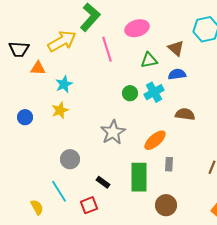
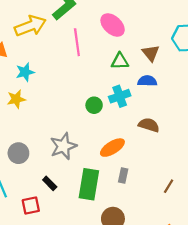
pink ellipse: (137, 28) -> (113, 25), turned 50
green circle: (130, 93) -> (94, 105), moved
gray star: (113, 132) -> (63, 146), moved

